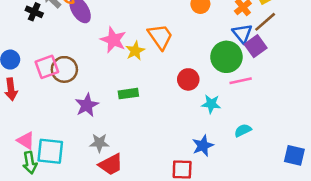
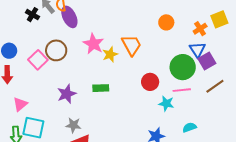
brown line: (265, 22) -> (215, 86), moved
pink square: (47, 67) -> (38, 60), turned -30
brown circle: (64, 69) -> (56, 50), moved
pink line: (241, 81) -> (182, 90), moved
pink triangle: (26, 141) -> (20, 104), moved, turned 42

